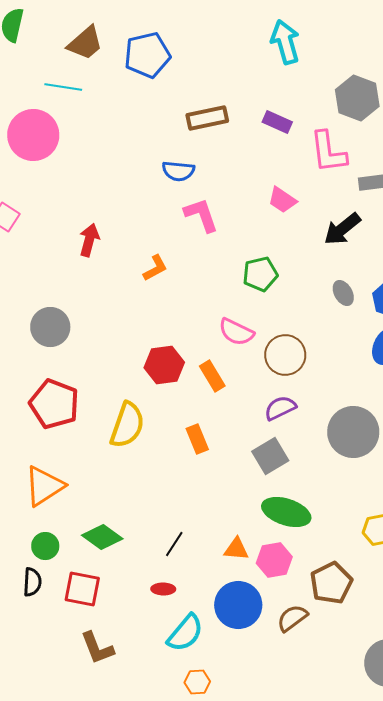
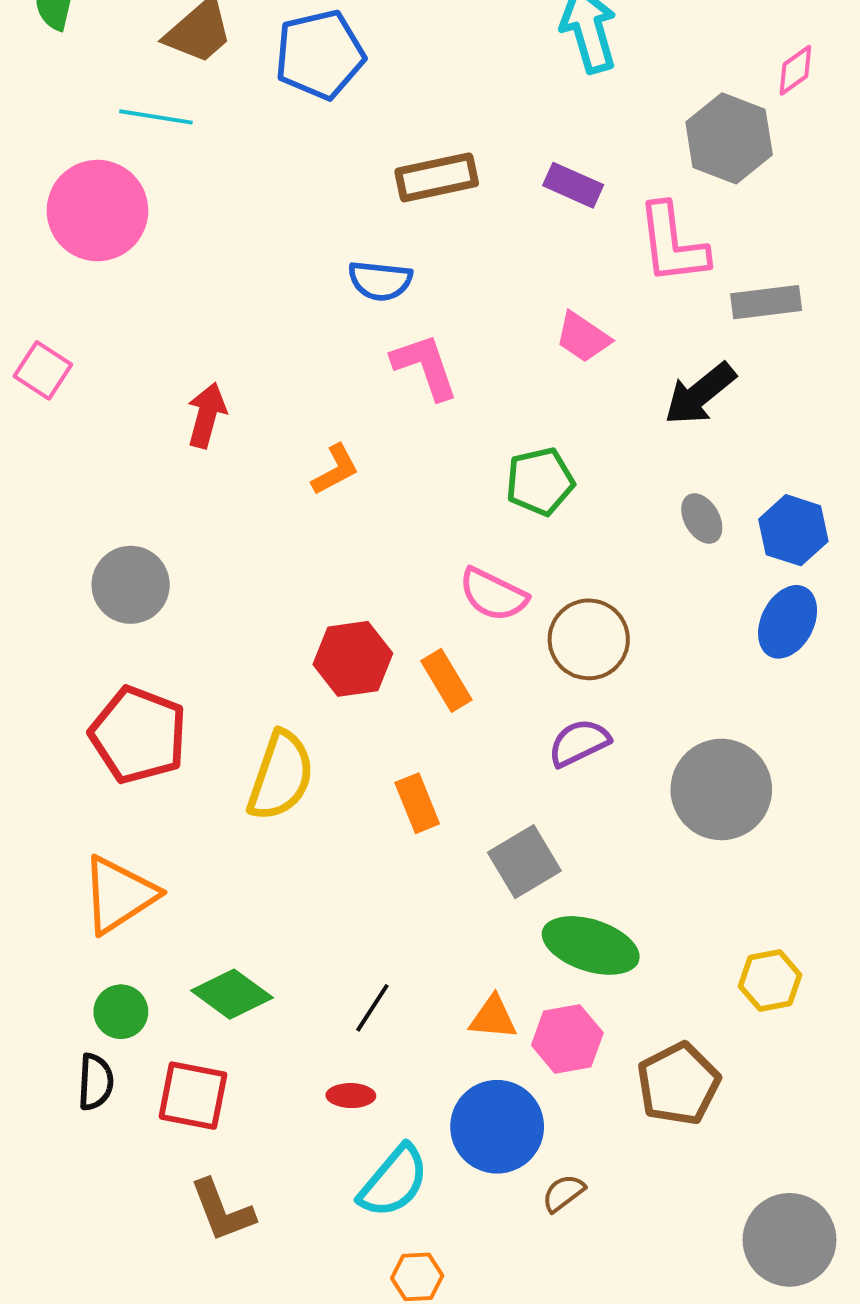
gray square: (270, 456) -> (524, 862), moved
brown semicircle: (292, 618) -> (563, 1193), moved, size x0.7

